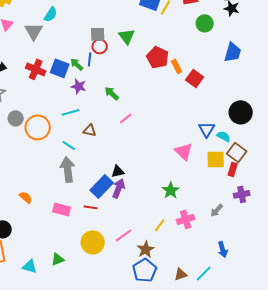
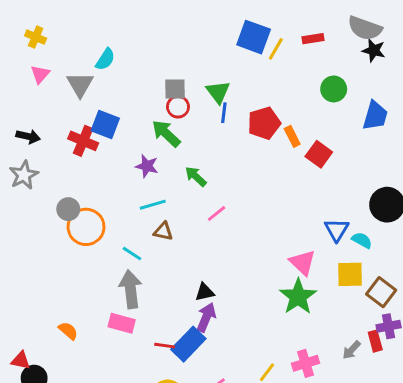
green circle: (205, 23) -> (334, 89), moved
red pentagon: (158, 57) -> (264, 123), turned 30
blue line: (90, 59) -> (224, 113), moved
green arrow: (77, 64) -> (166, 133), moved, size x1.5
blue square: (60, 68) -> (105, 125), moved
cyan line: (71, 112) -> (153, 205), moved
gray circle: (16, 118) -> (68, 209), moved
brown square: (237, 152) -> (381, 292), moved
red rectangle: (233, 169) -> (375, 341), moved, turned -32
blue rectangle: (102, 186) -> (188, 344), moved
green star: (171, 190) -> (298, 297), moved, size x1.4
pink rectangle: (62, 209) -> (122, 323), moved

